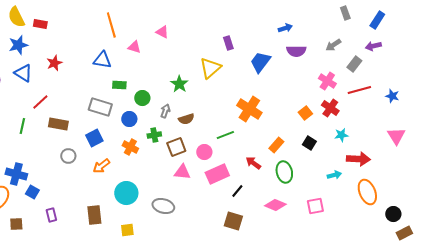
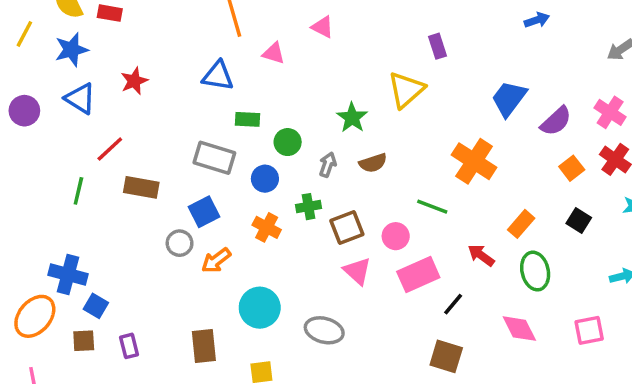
purple semicircle: (296, 51) -> (556, 121), moved, turned -42
blue trapezoid: (260, 62) -> (509, 98), moved
brown semicircle: (186, 119) -> (373, 163), moved
green line: (225, 135) -> (432, 207), turned 42
gray circle: (68, 156) -> (180, 243), moved
pink triangle: (182, 172) -> (357, 271), turned 36
pink diamond: (275, 205) -> (519, 329), turned 40
brown square: (16, 224) -> (84, 341), moved

